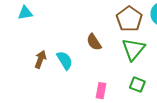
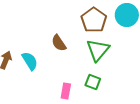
green square: (137, 85) -> (93, 82), moved

